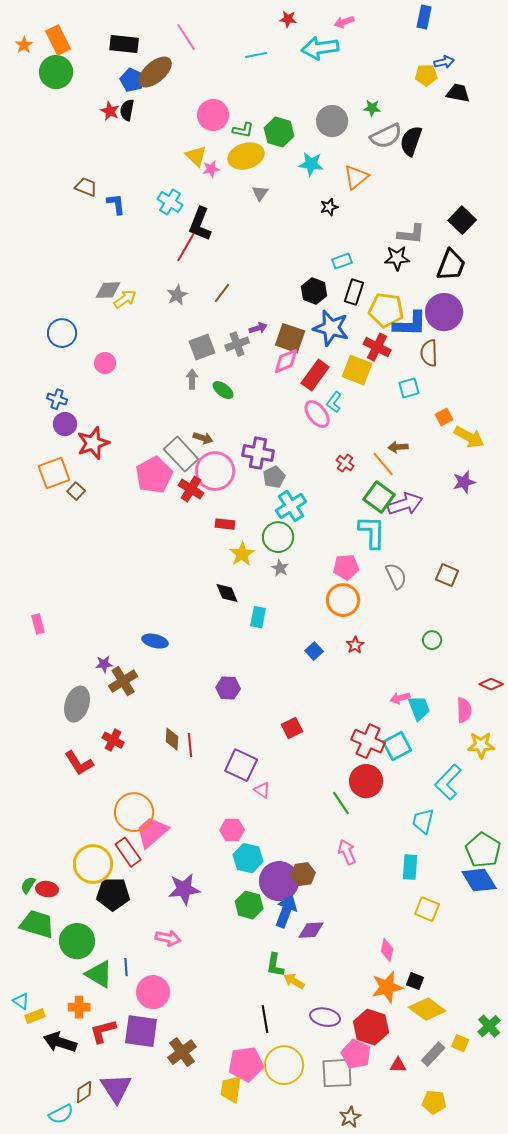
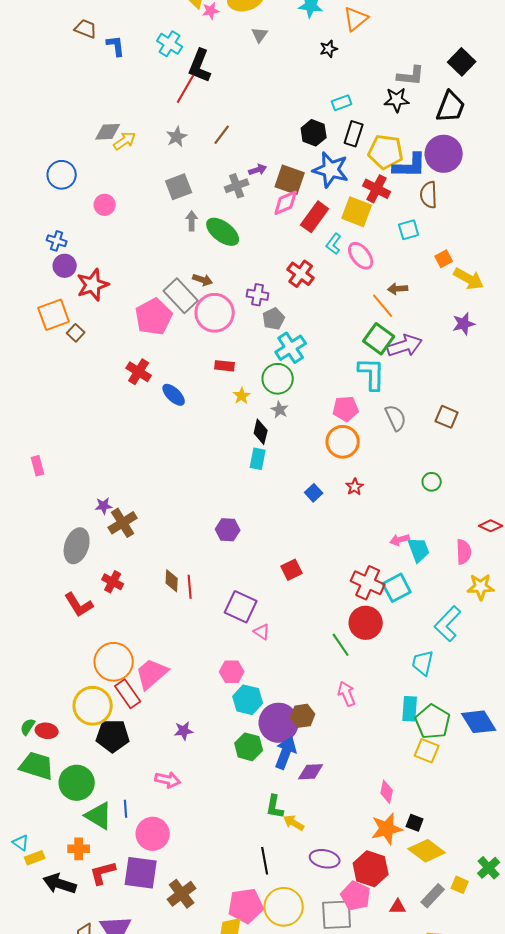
gray square: (202, 347) -> (179, 187), moved
green ellipse: (223, 390) -> (223, 232), size x1.6
pink ellipse: (317, 414) -> (361, 256), moved
purple cross: (258, 453) -> (258, 295), size x0.7
red cross: (345, 463) -> (301, 274), moved, size x1.5
red cross: (191, 489) -> (139, 372), moved
yellow star: (242, 554) -> (242, 396), size x0.7
black diamond: (227, 593) -> (261, 432), moved, turned 35
blue ellipse: (155, 641) -> (174, 395), moved, turned 30
orange circle: (134, 812) -> (114, 662), moved
green pentagon: (483, 850) -> (433, 722), moved
purple star: (184, 889) -> (184, 731), size x0.6

